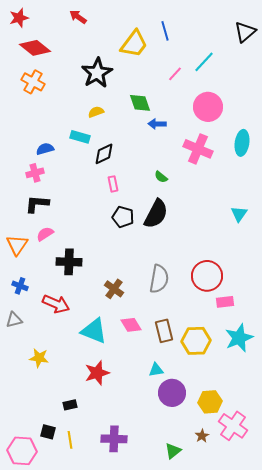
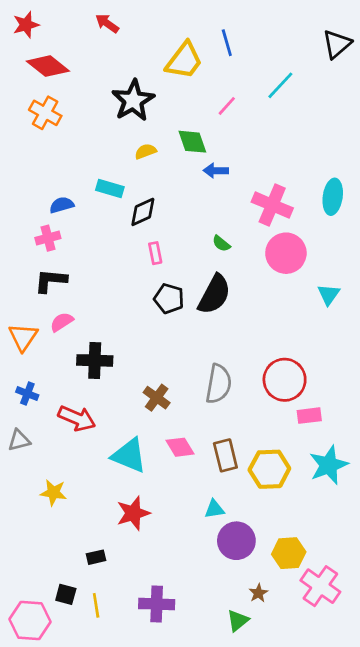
pink line: (175, 74) -> (227, 106), moved
pink circle: (208, 107) -> (286, 253), moved
yellow semicircle: (96, 112) -> (146, 151), moved
brown star: (202, 436) -> (258, 593), moved

